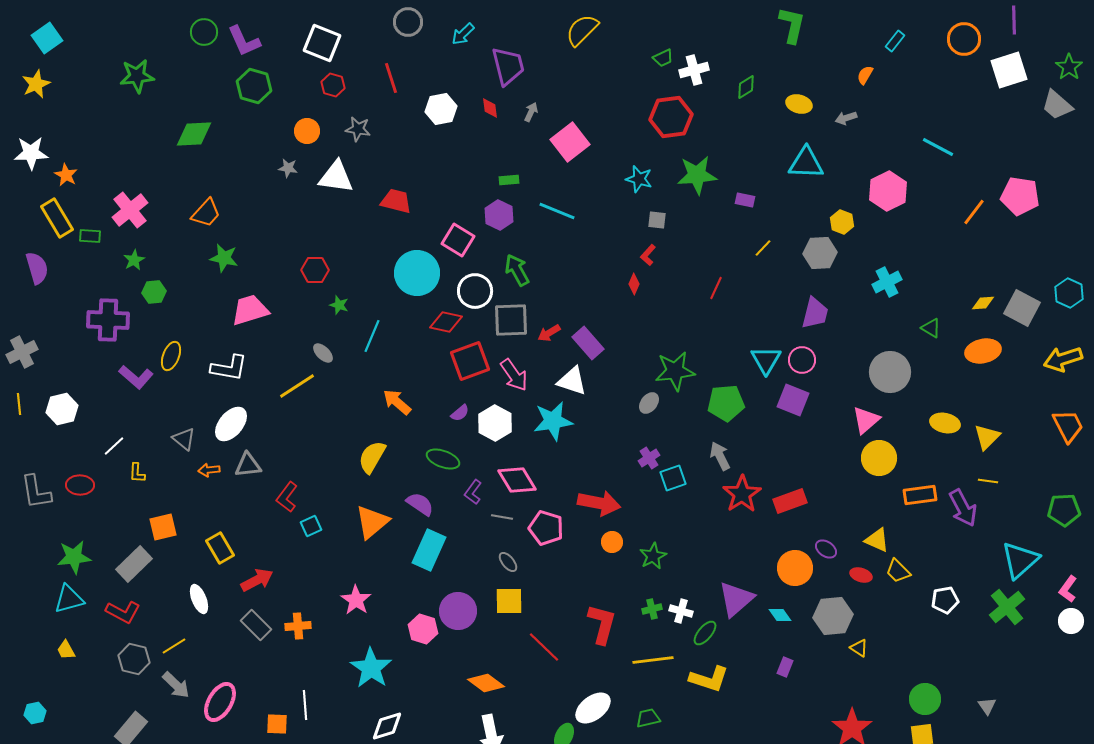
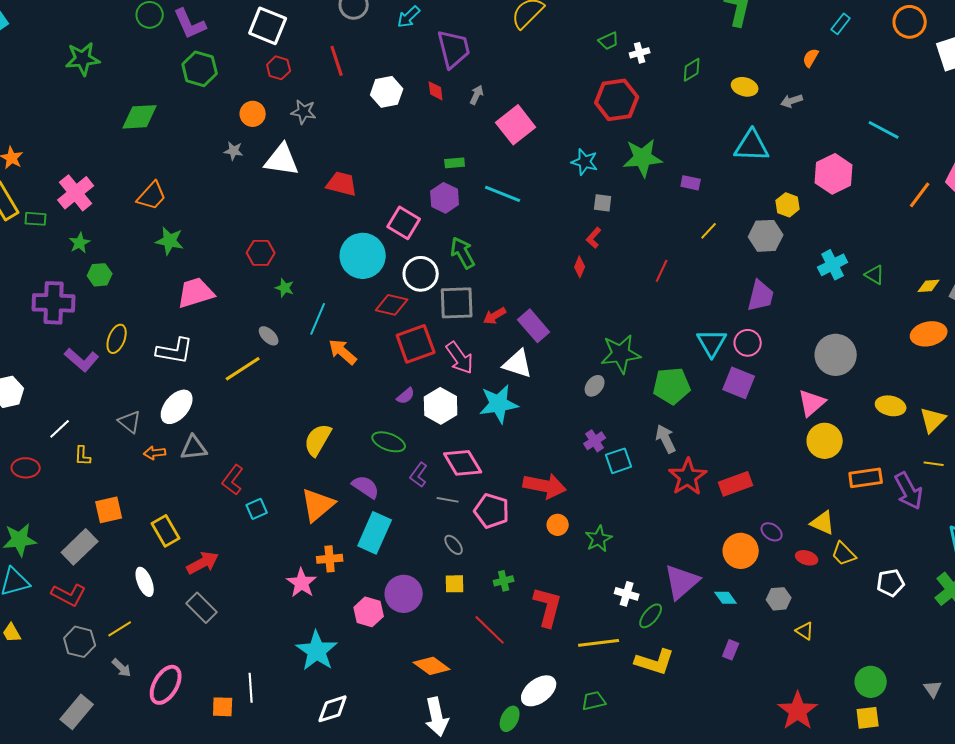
white cross: (694, 70) -> (640, 53), size x0.7
green triangle: (931, 328) -> (875, 275), moved
orange arrow: (397, 402) -> (343, 352), moved
yellow square: (509, 601) -> (455, 584), size x0.7
green cross: (652, 609) -> (504, 581), moved
gray hexagon: (833, 616) -> (779, 599), size x0.6
orange cross: (298, 626) -> (330, 559), moved
gray arrow: (176, 685) -> (122, 668), size x0.7

